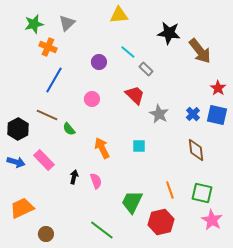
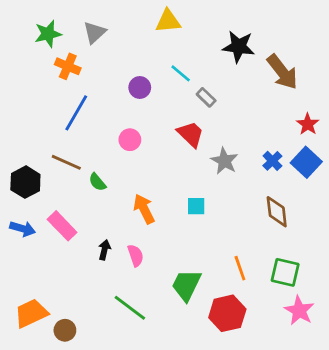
blue square: (217, 115) -> (306, 162), turned 30
orange trapezoid: (22, 208) -> (31, 313), moved
green line: (102, 230) -> (130, 308), moved

